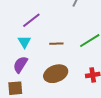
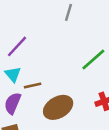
brown line: (56, 44) -> (33, 85), moved

